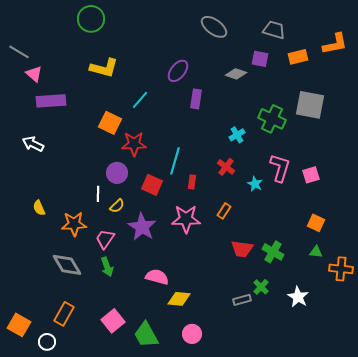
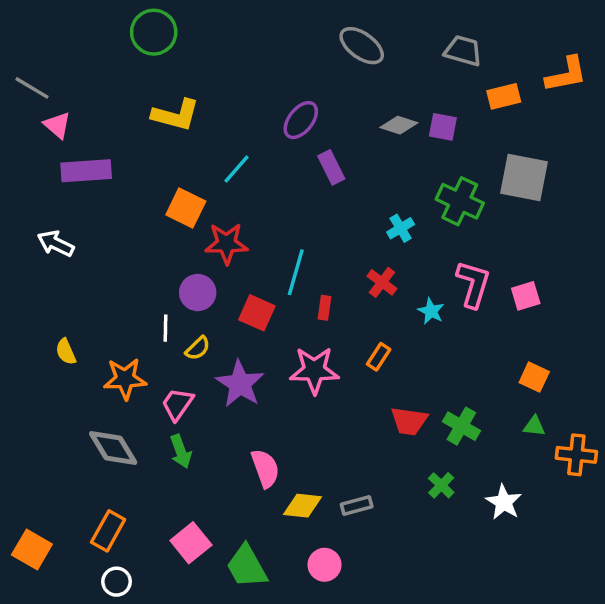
purple square: (260, 59) -> (443, 127), moved
purple rectangle: (196, 99) -> (331, 167), turned -36
pink semicircle: (157, 277) -> (265, 468), turned 55
gray rectangle: (242, 300) -> (357, 506), moved
white circle: (47, 342) -> (117, 582), moved

